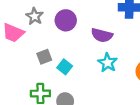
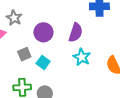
purple circle: (66, 20) -> (43, 32), moved
purple semicircle: (102, 35) -> (76, 33), turned -84

